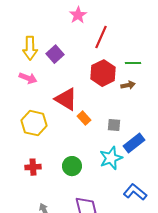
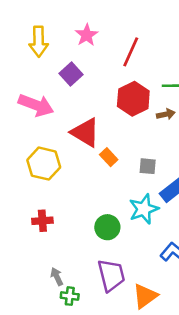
pink star: (78, 15) -> (87, 35), moved
yellow arrow: (30, 48) -> (39, 42), moved
pink arrow: (28, 78) -> (36, 105), size x1.5
green circle: (72, 166) -> (107, 227), moved

